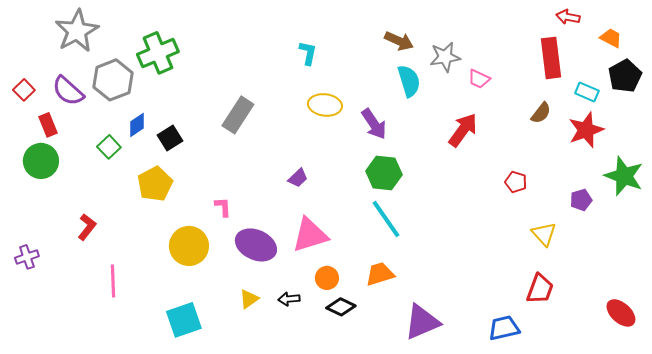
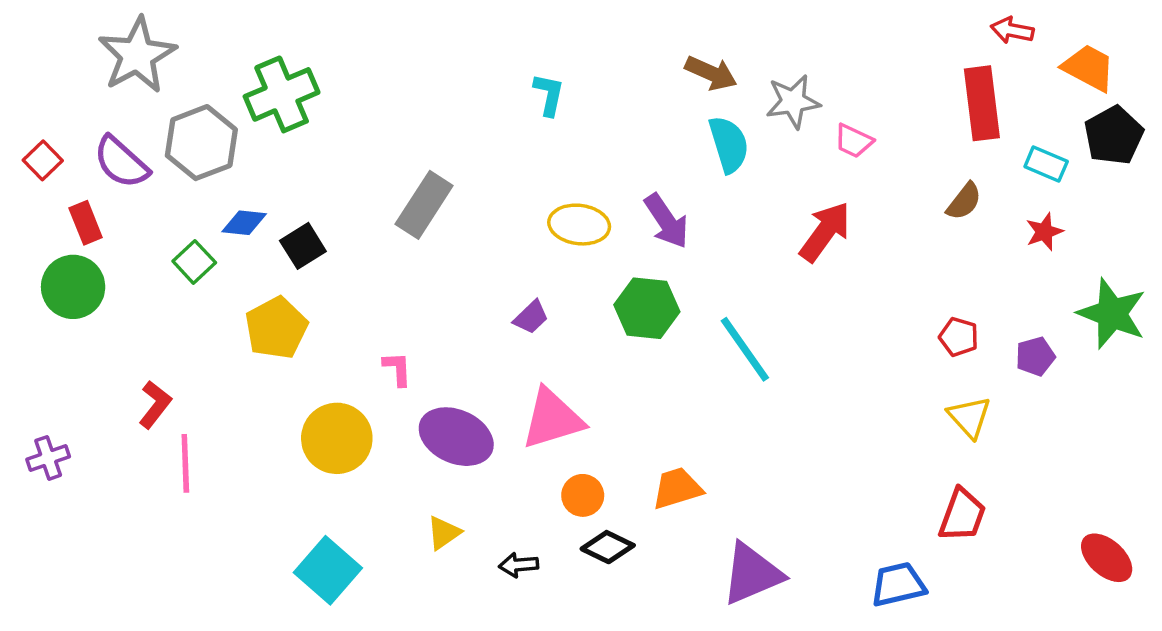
orange trapezoid: (611, 38) -> (1089, 68), size x1.4
yellow ellipse: (325, 105) -> (579, 225), moved
blue diamond: (137, 125) -> (244, 223), turned 40
red star: (586, 130) -> (1044, 232), size x0.6
green hexagon: (384, 173) -> (647, 308), moved
red pentagon: (516, 182) -> (959, 337), moved
cyan line: (386, 219) -> (745, 349), moved
pink line: (113, 281) -> (185, 463), moved
black arrow: (289, 299) -> (519, 565), moved
cyan square: (184, 320) -> (328, 570), turned -30

